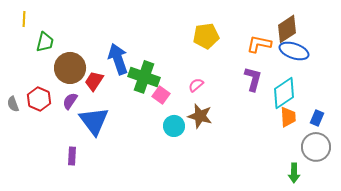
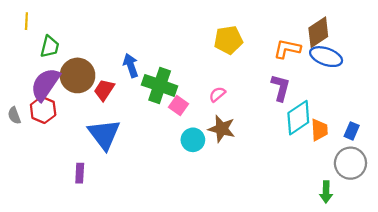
blue arrow: (118, 59) -> (131, 65), size x0.7
cyan diamond: (284, 93) -> (298, 118), moved
purple semicircle: (70, 101) -> (45, 84), moved, size x1.8

